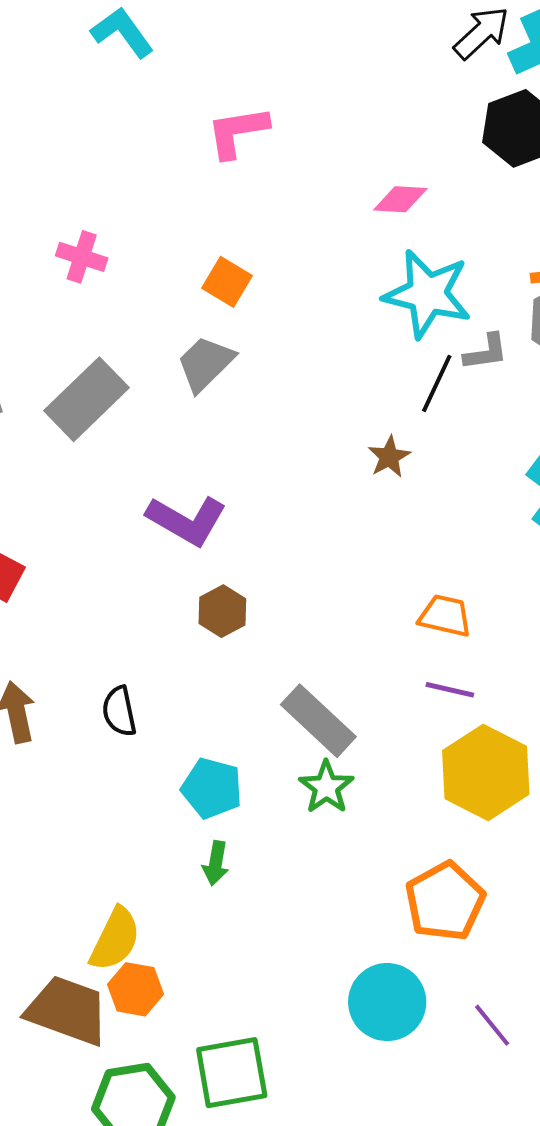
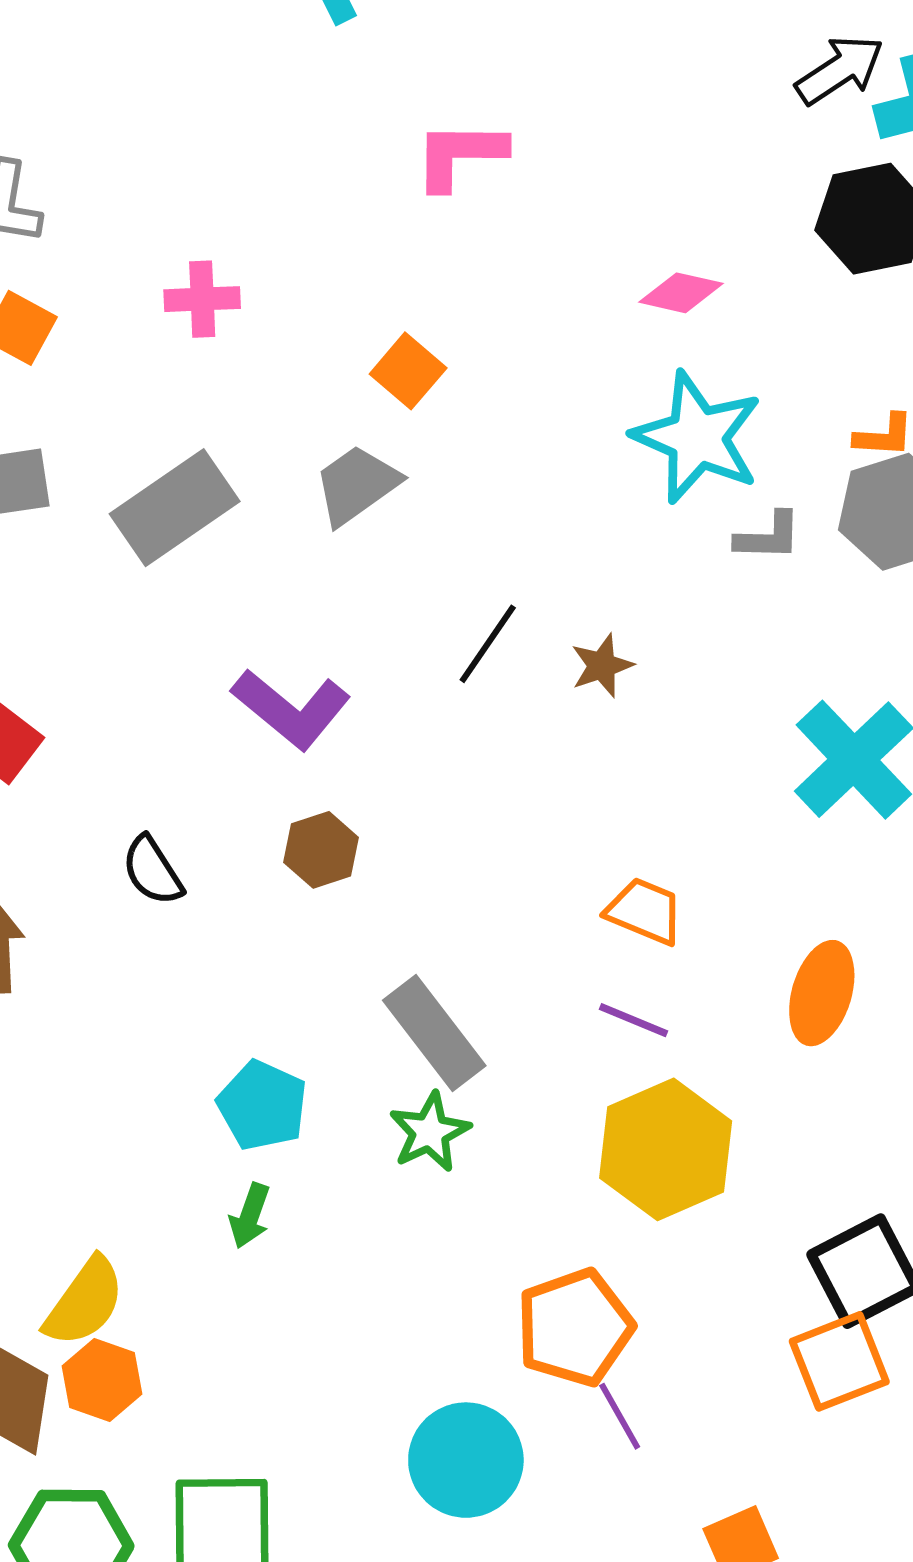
pink cross: (82, 257) -> (202, 299), turned -30
black line: (437, 383) -> (488, 644), moved
black semicircle: (119, 711) -> (152, 871), moved, turned -30
purple line: (492, 1025) -> (620, 1416), moved

